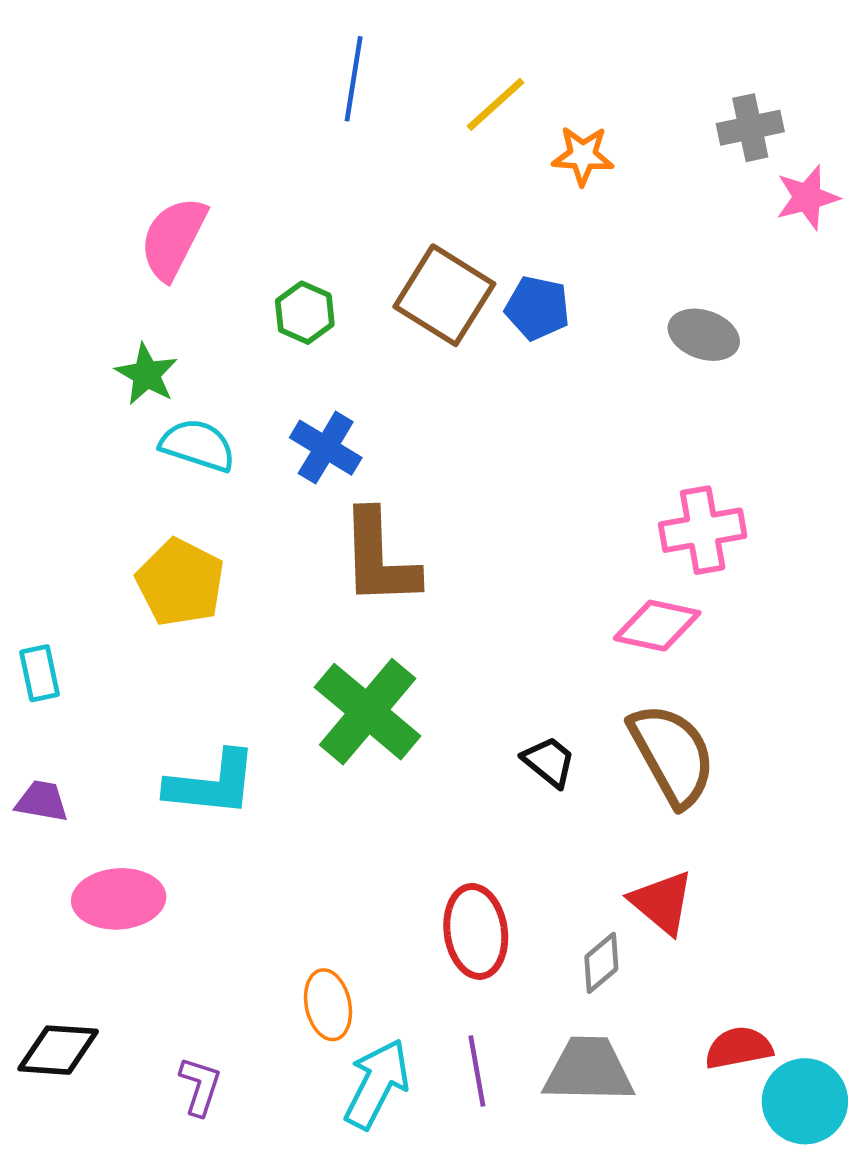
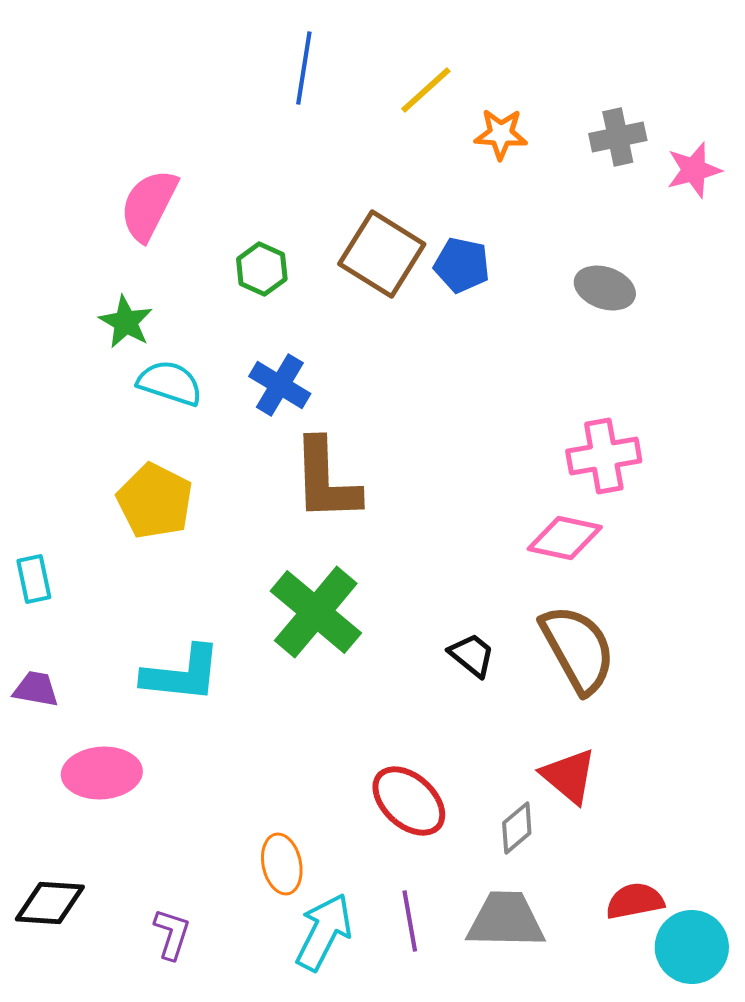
gray cross: (750, 128) -> (618, 137), moved
red ellipse: (476, 931) -> (409, 801), turned -40

